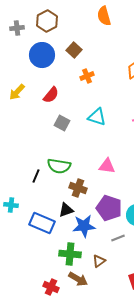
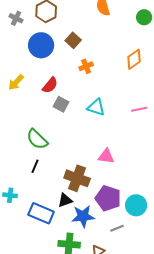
gray cross: (17, 28) -> (16, 18), turned 32
gray square: (62, 123) -> (61, 104), moved
green semicircle: (59, 166) -> (37, 139), moved, turned 35
brown cross: (78, 188) -> (77, 178), size x1.4

